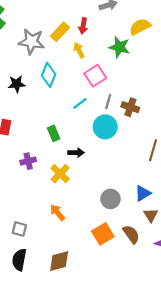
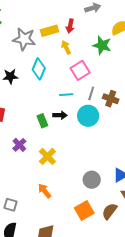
yellow rectangle: (60, 32) -> (50, 31), turned 30
cyan line: (80, 103) -> (66, 95), turned 32
black arrow: (76, 153) -> (60, 115), moved
purple cross: (28, 161) -> (19, 145), turned -32
brown semicircle: (131, 234) -> (110, 211), turned -108

